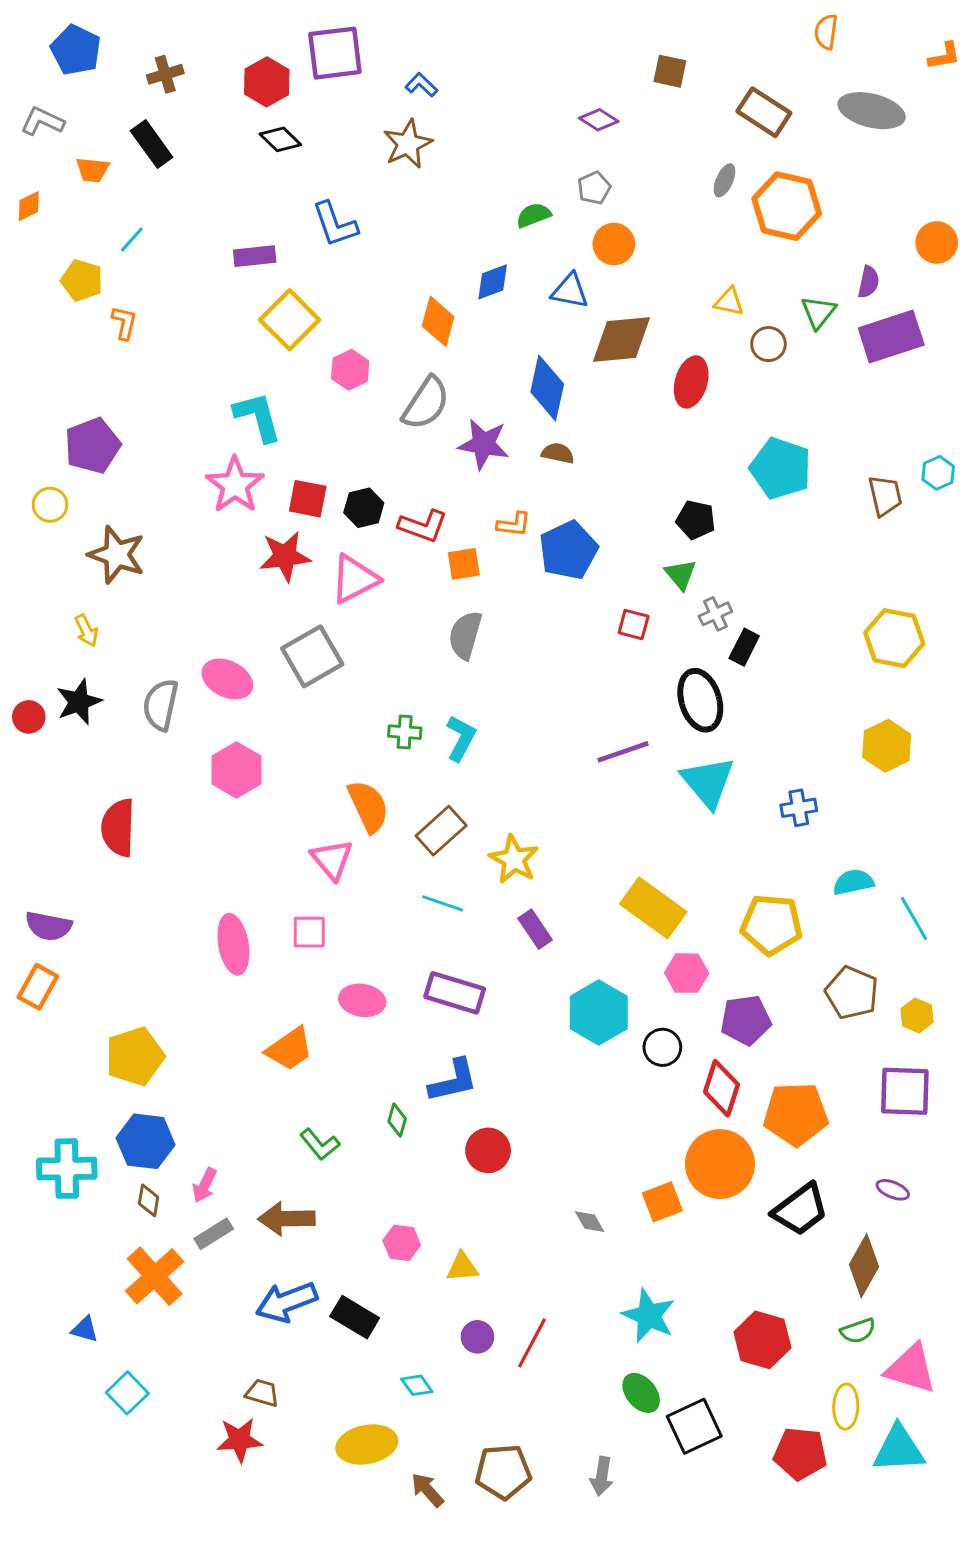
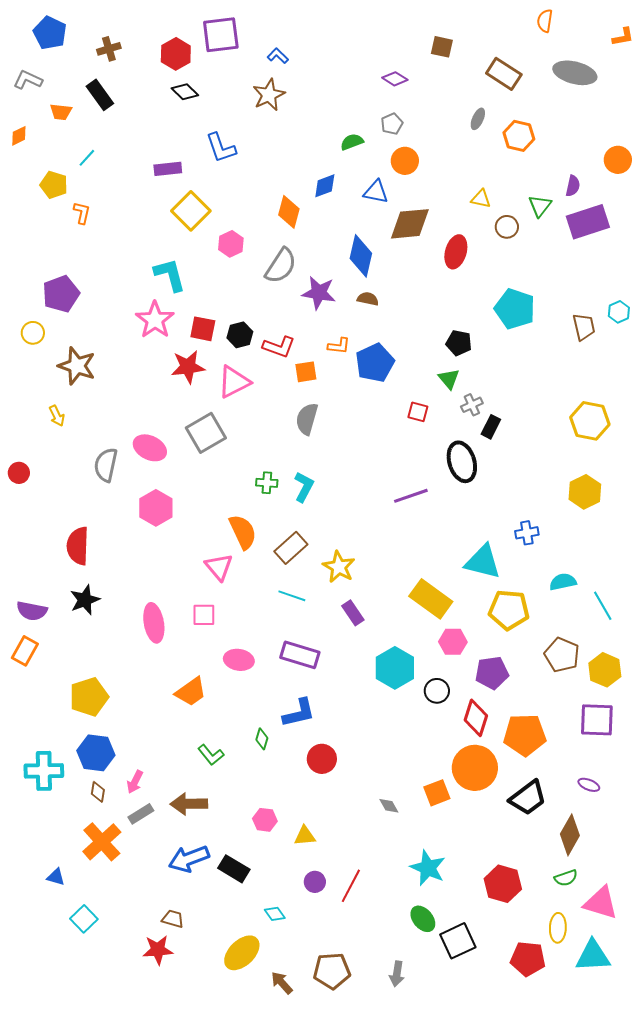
orange hexagon: (787, 206) -> (519, 136), size x0.7
black star: (79, 702) -> (85, 600), moved
cyan triangle: (708, 782) -> (483, 562), moved, turned -36
yellow hexagon: (917, 1016) -> (605, 670), size x1.5
yellow ellipse: (367, 1444) -> (242, 953), turned -33

